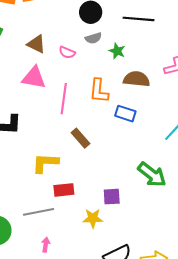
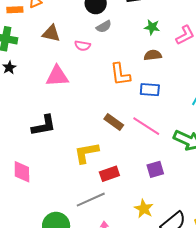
brown triangle: (36, 44) -> (51, 33), moved
green star: (117, 51) -> (152, 27), moved
brown semicircle: (137, 79) -> (153, 55), size x0.7
pink line: (64, 99) -> (146, 126), moved, turned -52
yellow star: (93, 218) -> (144, 209), moved, turned -30

